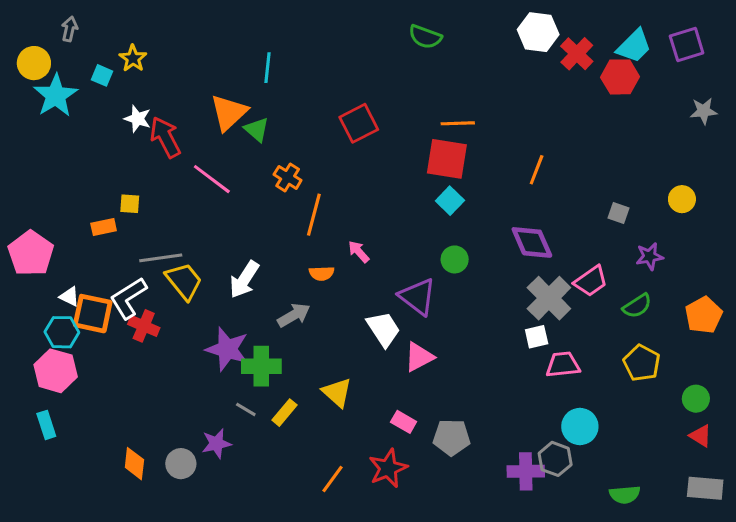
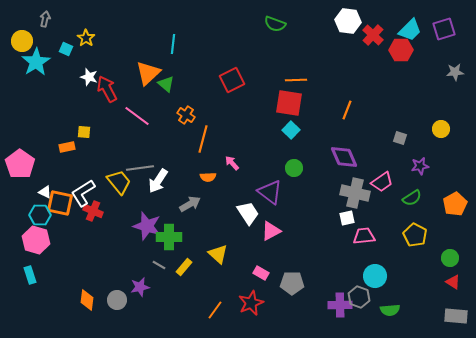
gray line: (161, 258) -> (140, 168), moved
gray cross: (549, 298) -> (355, 193), turned -32
green semicircle: (625, 495) -> (390, 310), moved

